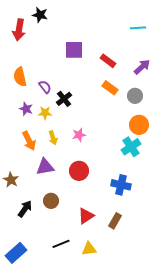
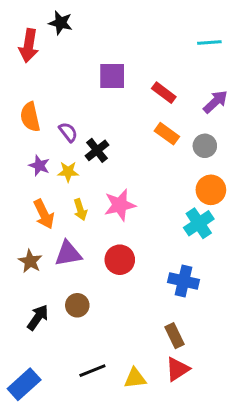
pink star: (79, 135) -> (120, 205), size x1.5
brown star: (11, 180) -> (30, 261), moved
red triangle: (86, 216) -> (177, 369), moved
brown rectangle: (115, 221) -> (174, 336), turned -56

